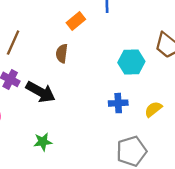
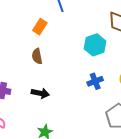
black arrow: (41, 92) -> (40, 93), moved, size x0.7

